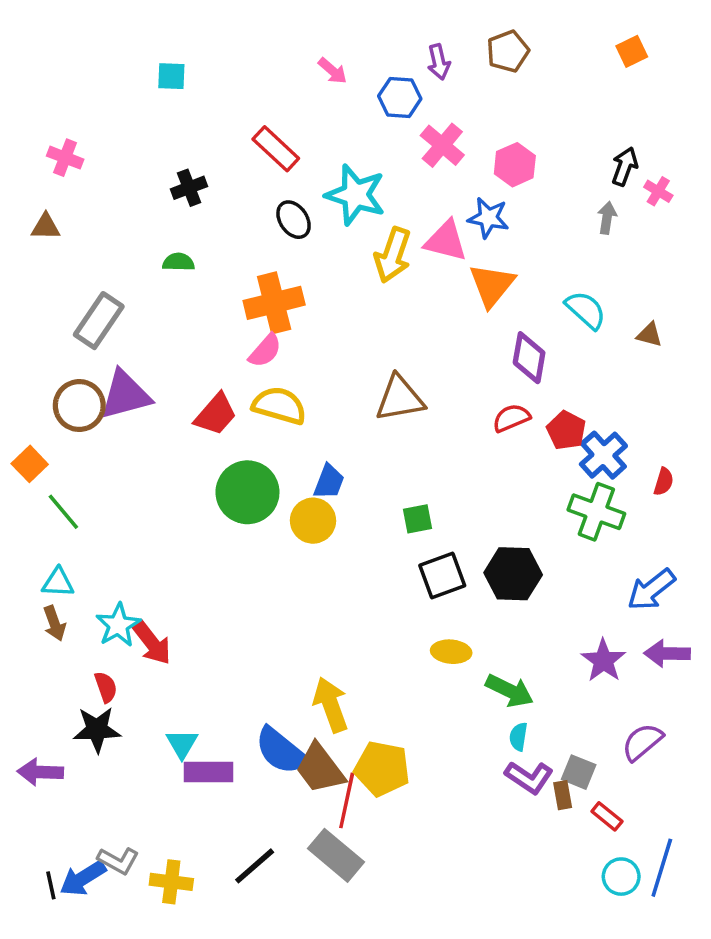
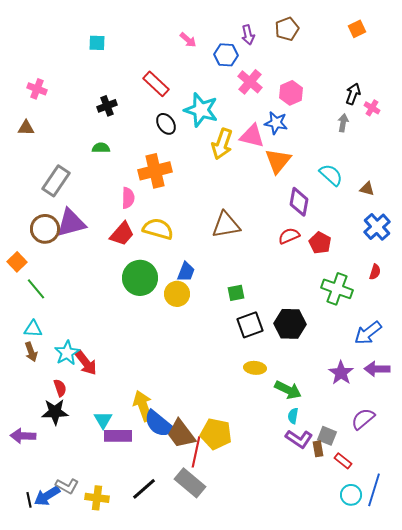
pink semicircle: (265, 351) -> (128, 198), moved, turned -40
blue cross: (603, 455) -> (377, 227), moved
yellow arrow: (331, 705) -> (143, 406), moved

